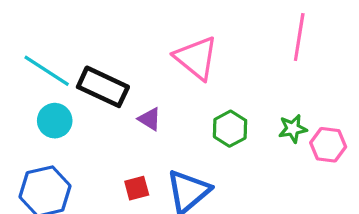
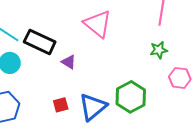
green hexagon: (230, 129) -> (131, 97), moved, size x1.4
green star: (293, 129) -> (159, 50), moved

